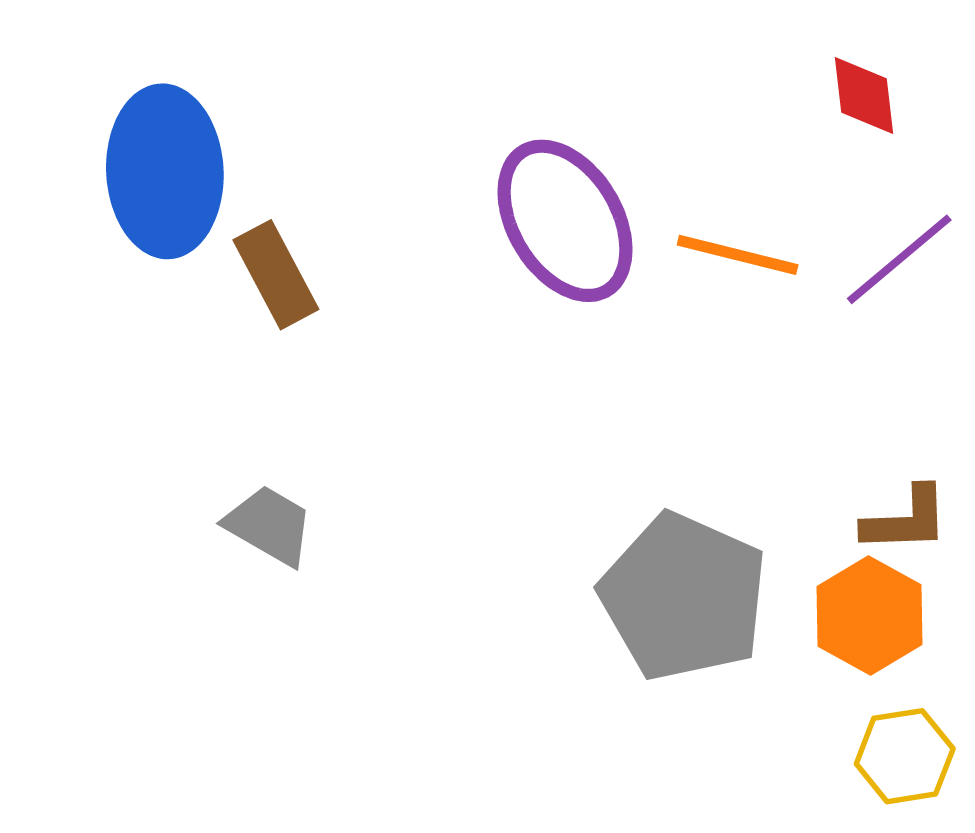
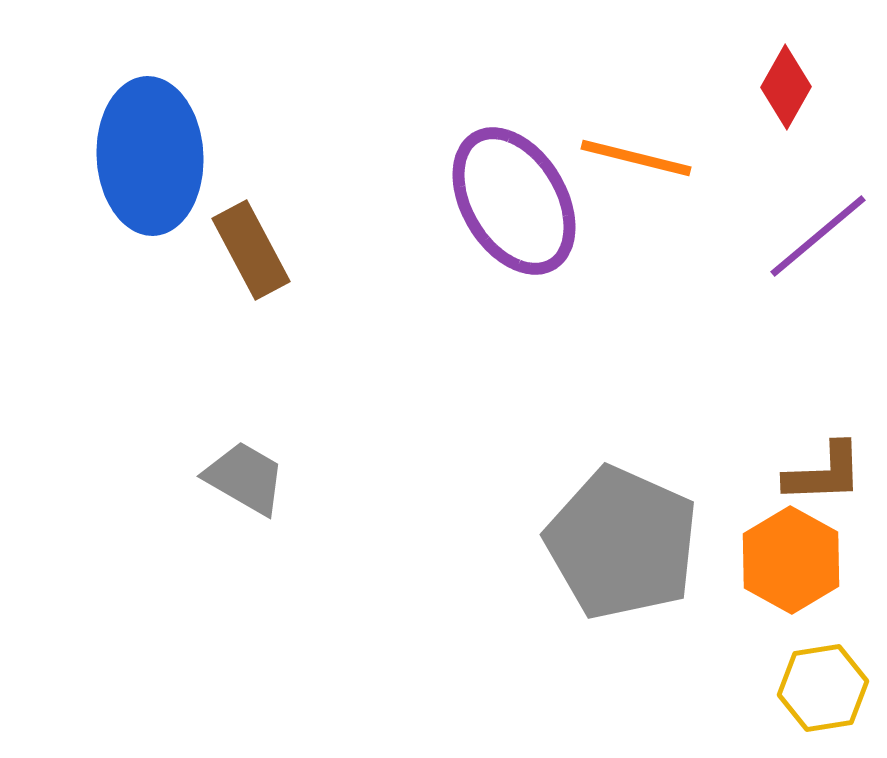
red diamond: (864, 96) -> (786, 87), turned 36
orange line: (738, 255) -> (636, 158), moved

